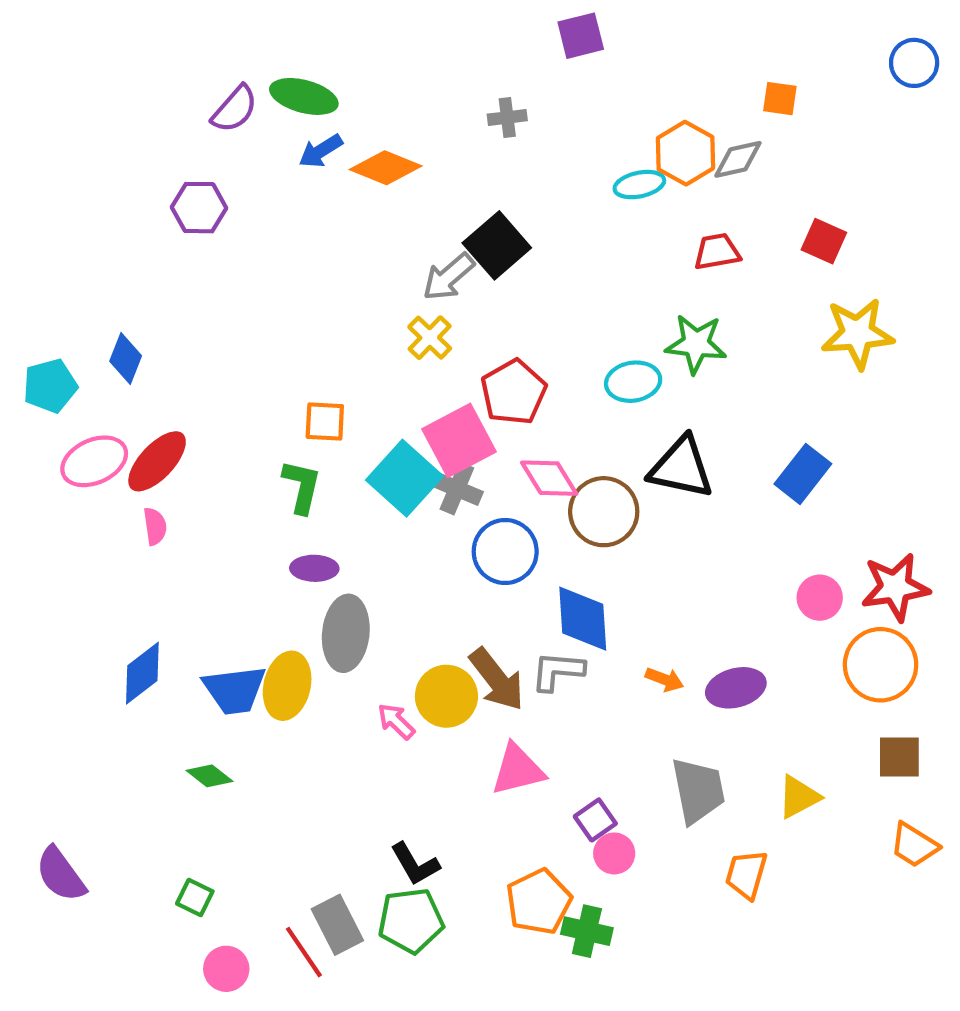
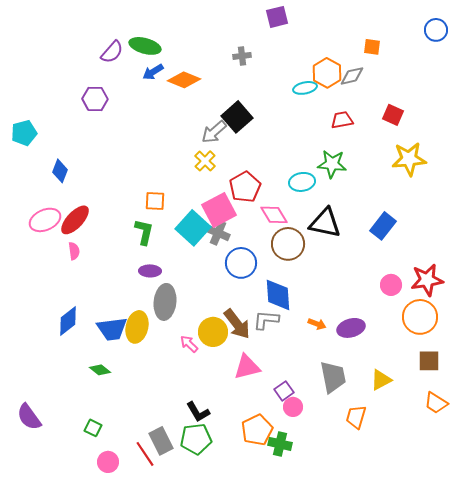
cyan pentagon: (50, 386) -> (24, 133), moved
pink diamond: (549, 478) -> (274, 215), moved

